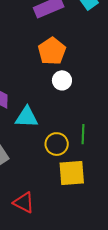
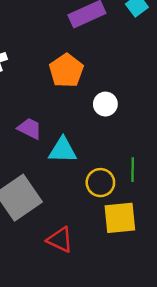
orange pentagon: (52, 51) -> (66, 71), moved
red triangle: (24, 203) -> (60, 240), moved

